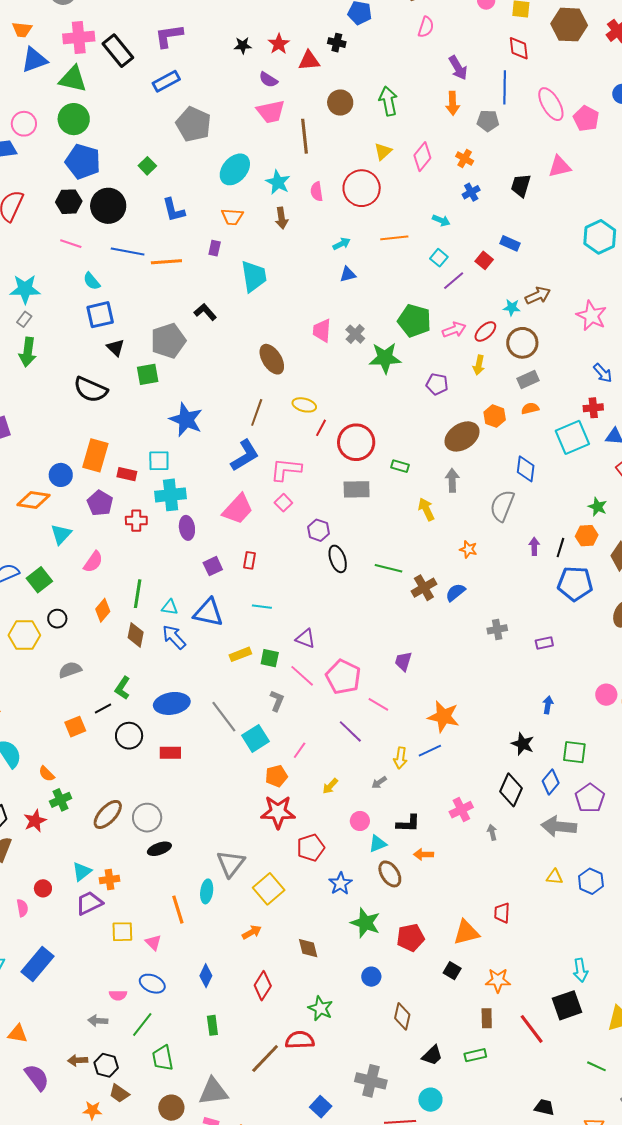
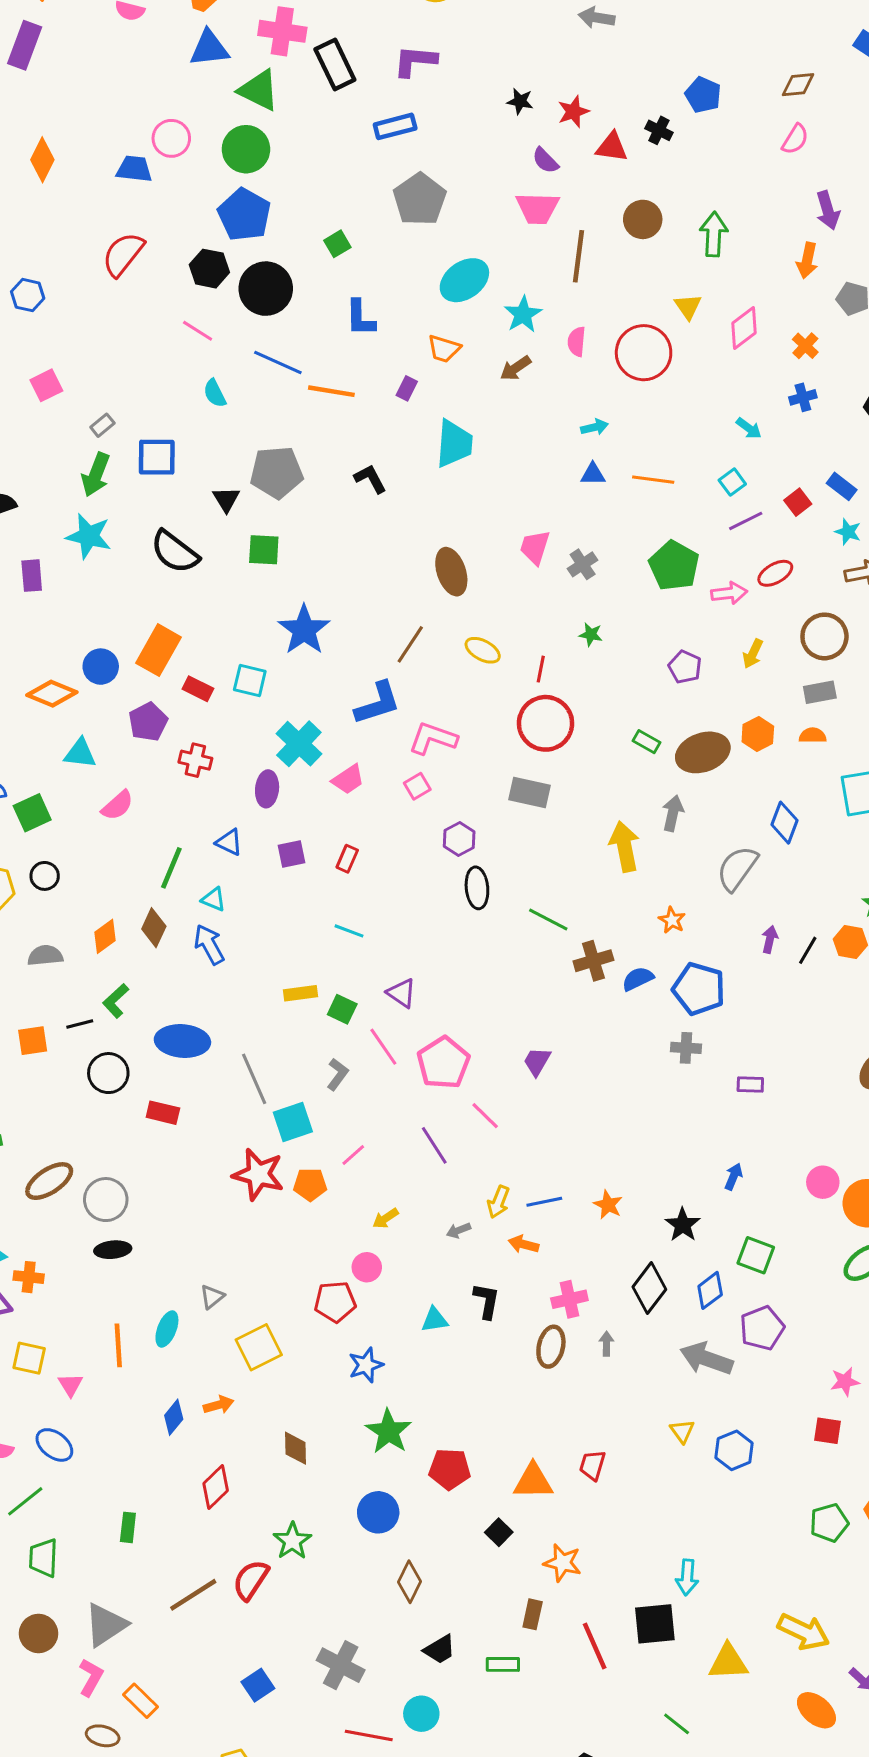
yellow triangle: (383, 152) -> (688, 306), turned -36
brown arrow: (282, 218) -> (516, 368), turned 50
orange line: (394, 238) -> (653, 480), moved
cyan star: (25, 289) -> (89, 536), moved
cyan star: (512, 307) -> (848, 532), moved
blue square: (100, 315) -> (157, 457), moved
red ellipse: (485, 331) -> (775, 573), moved
gray pentagon: (168, 341) -> (277, 472), moved
green star: (385, 358) -> (591, 634), moved, size x0.5
red line: (321, 428) -> (541, 669), moved, turned -30
green rectangle: (400, 466) -> (646, 742), moved
cyan cross: (171, 495) -> (299, 744), moved, turned 36
pink trapezoid: (238, 509) -> (348, 779), size x0.7
yellow arrow: (426, 509) -> (625, 847), size x1.4
cyan triangle: (61, 534) -> (80, 753), turned 40
blue pentagon: (575, 584) -> (699, 989), moved
orange diamond: (103, 610) -> (105, 936), moved
blue triangle: (208, 613) -> (229, 842), moved, size x0.6
orange star: (443, 717) -> (608, 1205), moved, size x0.6
red star: (278, 812) -> (258, 1174), moved
pink circle: (360, 821) -> (367, 1267), moved
black L-shape: (408, 823) -> (487, 1301), turned -95
orange arrow: (424, 854) -> (524, 1244), moved
gray triangle: (231, 864) -> (212, 1297), size x0.6
brown ellipse: (390, 874) -> (551, 1347), moved, turned 32
yellow triangle: (555, 877) -> (682, 1431), turned 36
blue diamond: (206, 976) -> (174, 1417), moved
blue circle: (371, 977) -> (378, 1512), size x1.4
red semicircle: (300, 1040) -> (251, 1580), turned -68
gray triangle: (213, 1091) -> (106, 1625), turned -40

